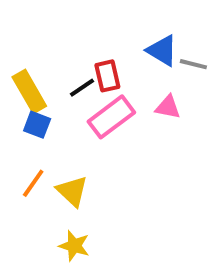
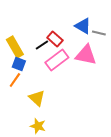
red rectangle: (107, 76) -> (55, 39), turned -35
pink triangle: (168, 107) -> (86, 55), size x1.6
orange line: (33, 183) -> (15, 80), moved

